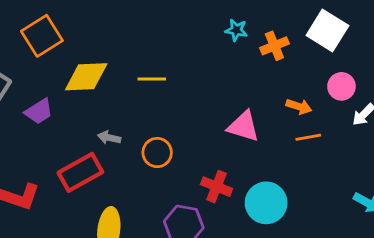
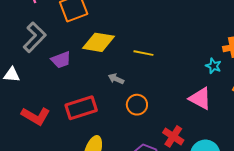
cyan star: (236, 30) -> (213, 66), moved
gray arrow: (109, 138) -> (116, 79), moved

